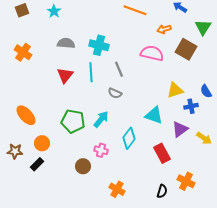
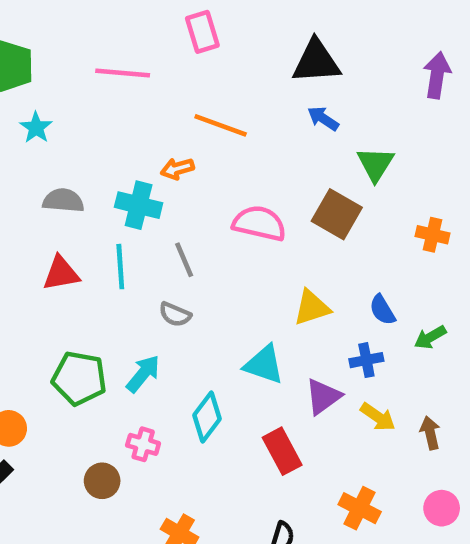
orange arrow: (164, 29) -> (177, 169), moved
red triangle: (65, 75) -> (61, 273), turned 42
blue cross: (191, 106) -> (366, 360), moved
orange cross: (186, 181) -> (360, 508), moved

